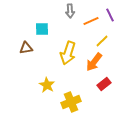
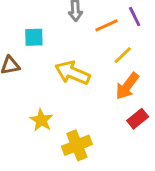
yellow arrow: (68, 53) -> (72, 73), turned 95
orange arrow: (94, 62) -> (127, 86), moved
red rectangle: (104, 84) -> (138, 119), moved

